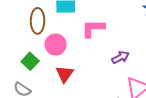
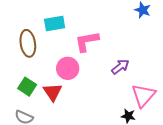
pink circle: (56, 45) -> (68, 68), moved
red triangle: (65, 74) -> (53, 92), moved

